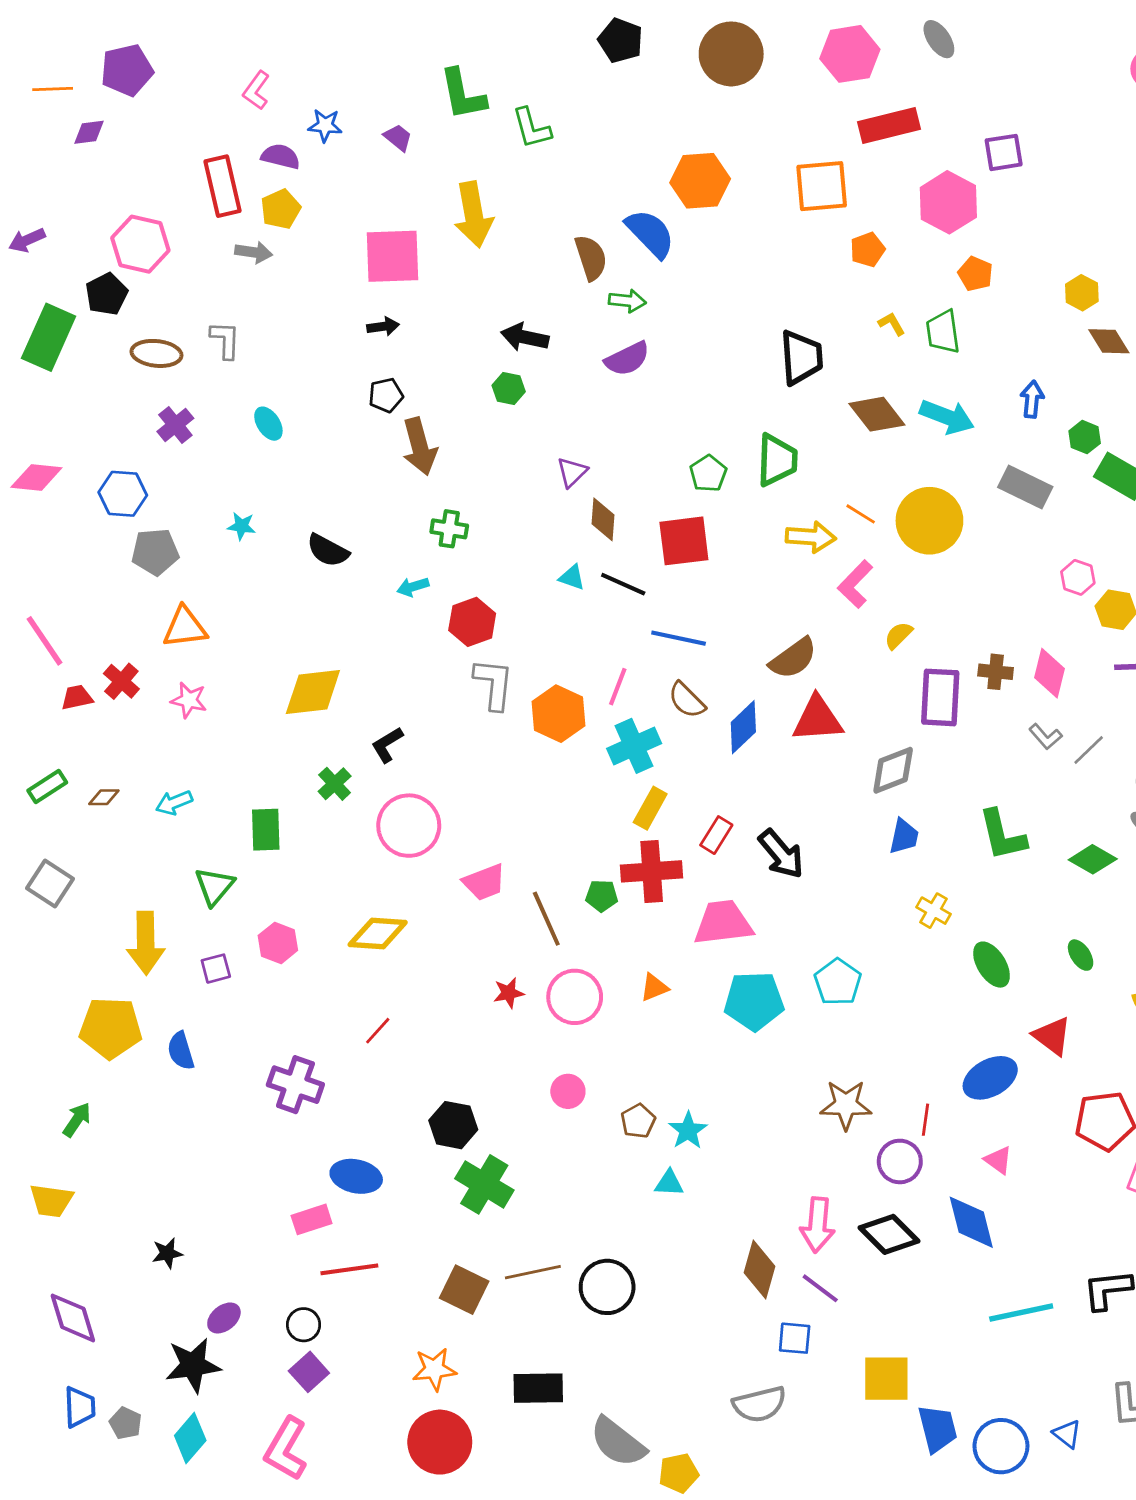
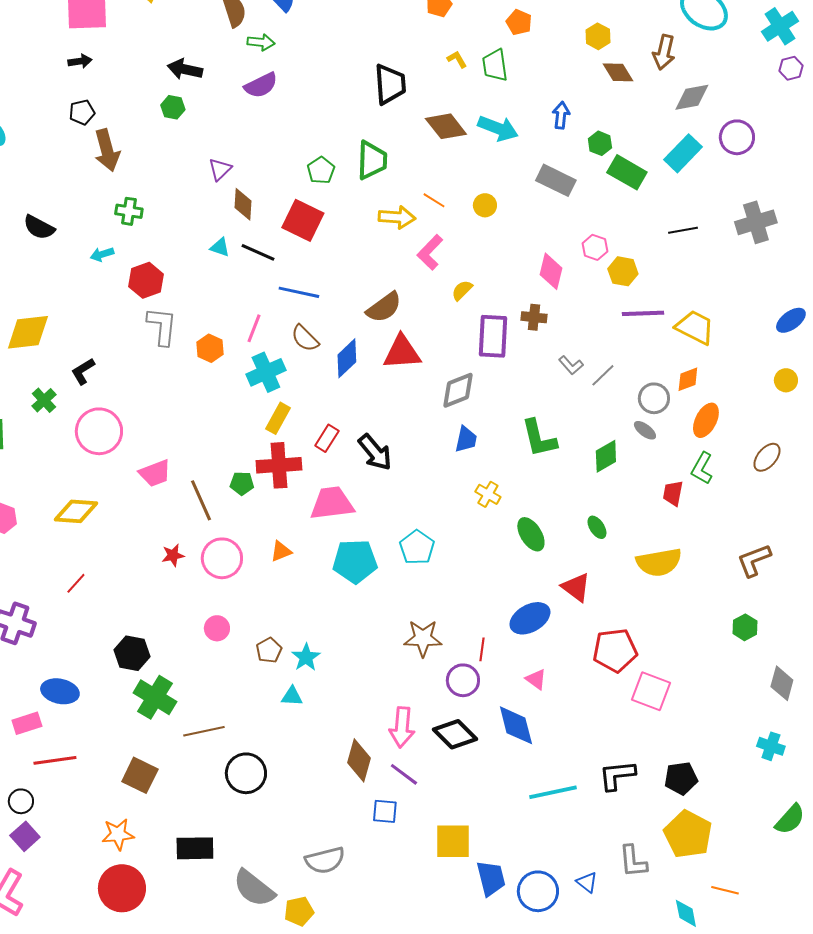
yellow circle: (929, 521) -> (485, 205), size x0.5
red square: (684, 541) -> (303, 220), turned 33
pink diamond: (1050, 673) -> (551, 271), moved
orange hexagon: (558, 714) -> (210, 348), size x0.7
green diamond: (1093, 859) -> (606, 456), turned -60
brown line: (533, 1272) -> (204, 731), moved
gray semicircle: (759, 1404) -> (325, 860), moved

